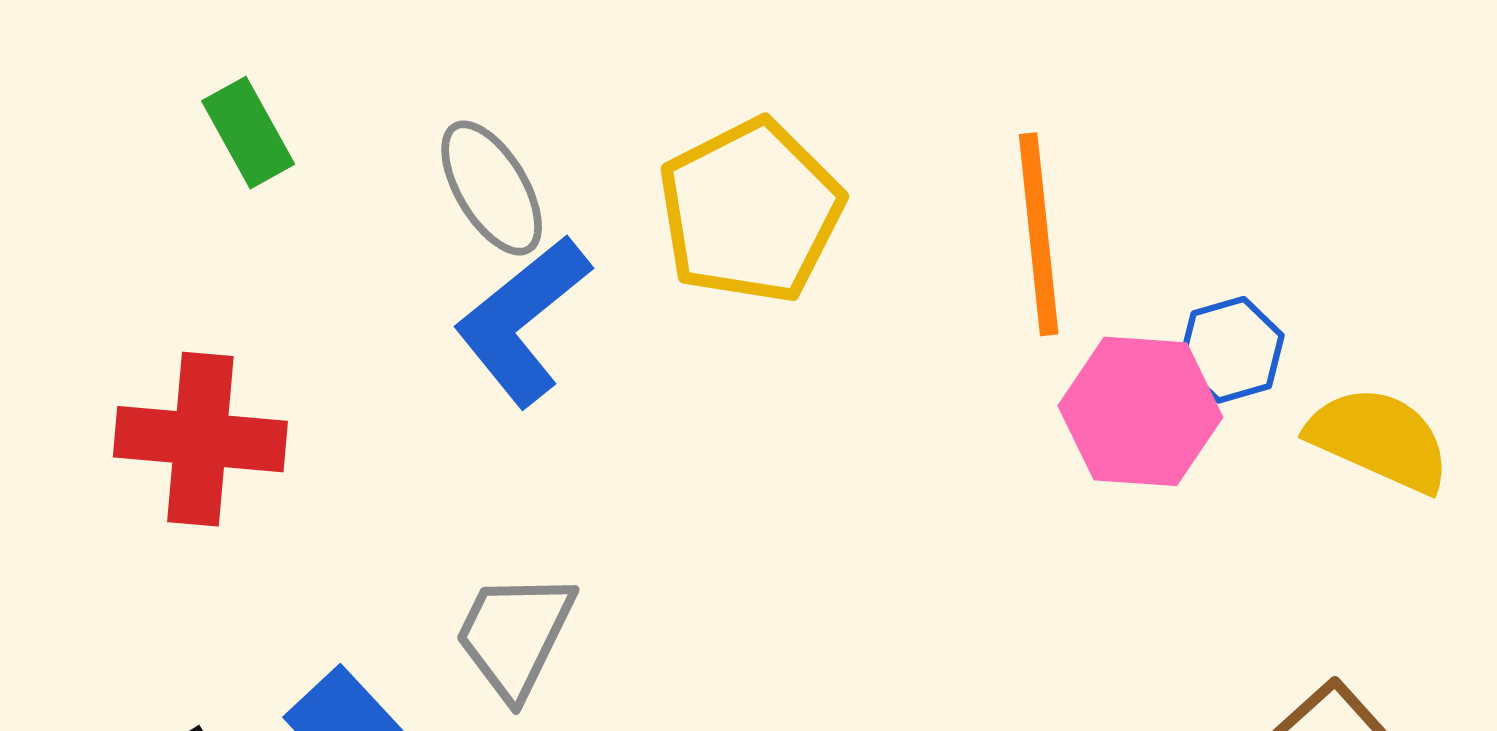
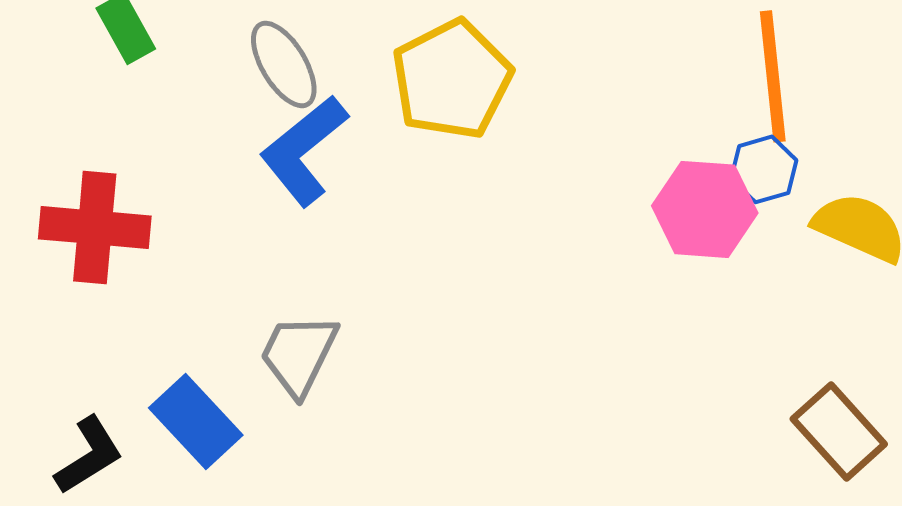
orange line: (1039, 234) -> (773, 76), moved

